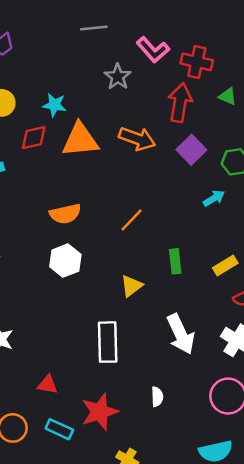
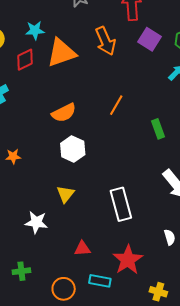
orange arrow: (137, 139) -> (105, 41), turned 60
yellow triangle: (132, 286) -> (65, 194), moved

